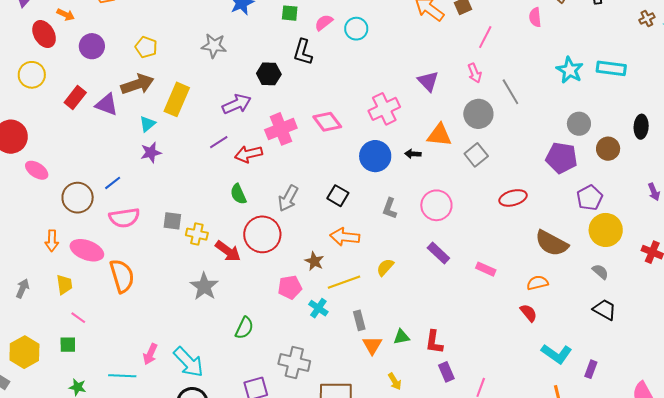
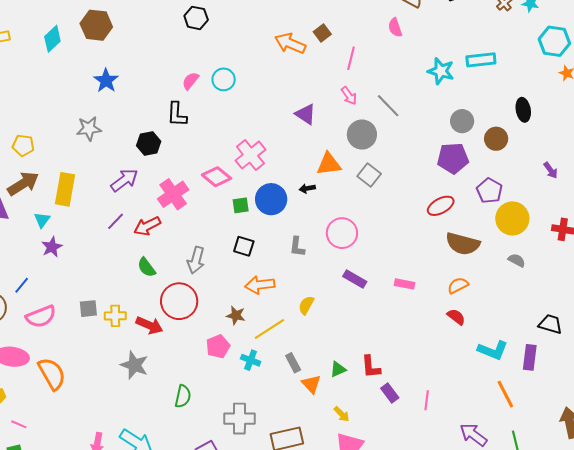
green square: (290, 13) -> (241, 205), moved
pink cross: (384, 109) -> (250, 155), moved
red ellipse: (513, 198) -> (441, 206), moved
black trapezoid: (605, 309) -> (550, 324), moved
purple rectangle: (591, 369) -> (530, 357), size x1.4

